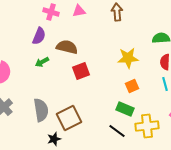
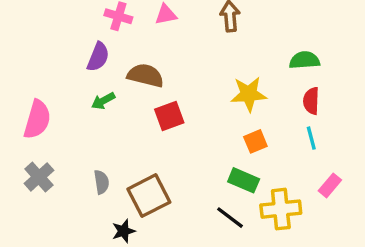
gray semicircle: (41, 110) -> (102, 182), size x0.6

